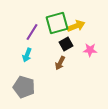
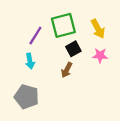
yellow arrow: (76, 26) -> (98, 29), moved, turned 84
cyan arrow: (27, 55) -> (30, 61), turned -32

